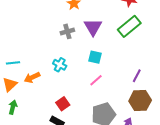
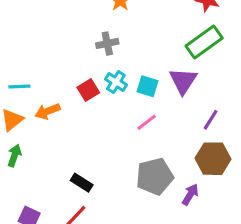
purple triangle: (93, 27) -> (183, 81), moved
cyan cross: (60, 65) -> (116, 82), moved
red square: (63, 104) -> (88, 90), moved

